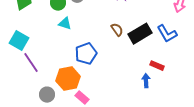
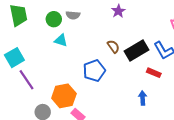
cyan square: (19, 41) -> (14, 58), turned 30
blue pentagon: (86, 54) -> (94, 71), moved
red rectangle: (157, 66) -> (154, 73), moved

